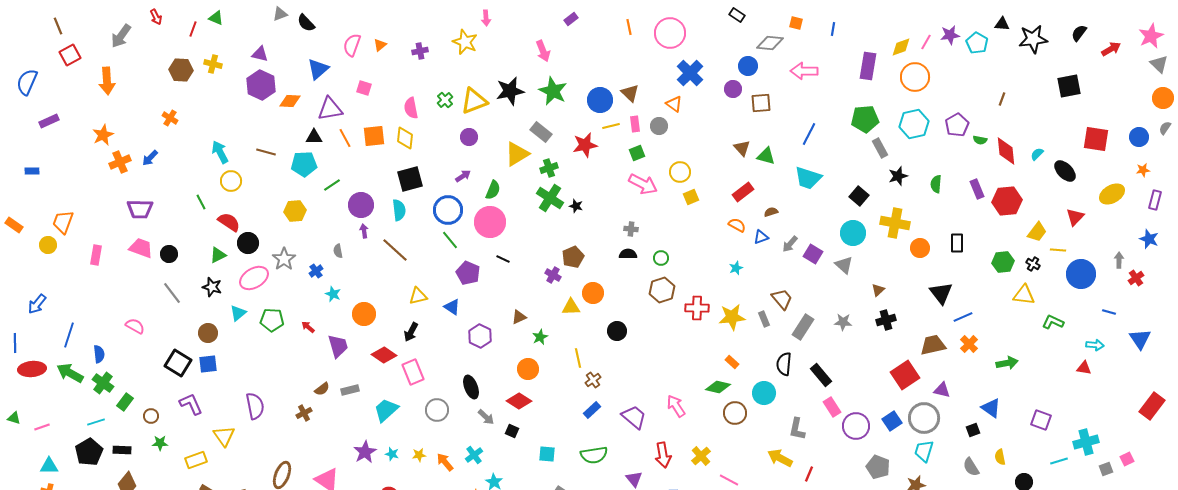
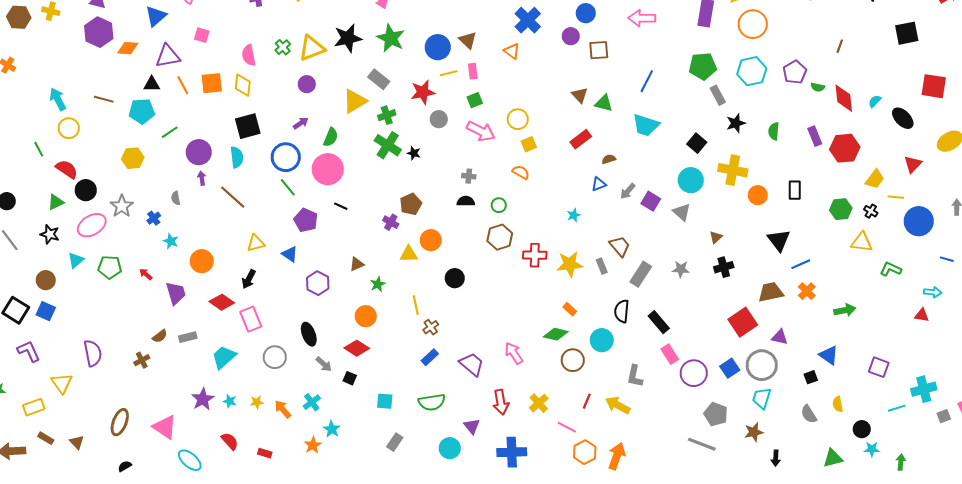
gray circle: (659, 126) -> (439, 119), moved
orange semicircle: (737, 225) -> (521, 172), moved
blue square: (208, 364) -> (46, 311), turned 30
red line: (809, 474) -> (587, 401), moved

